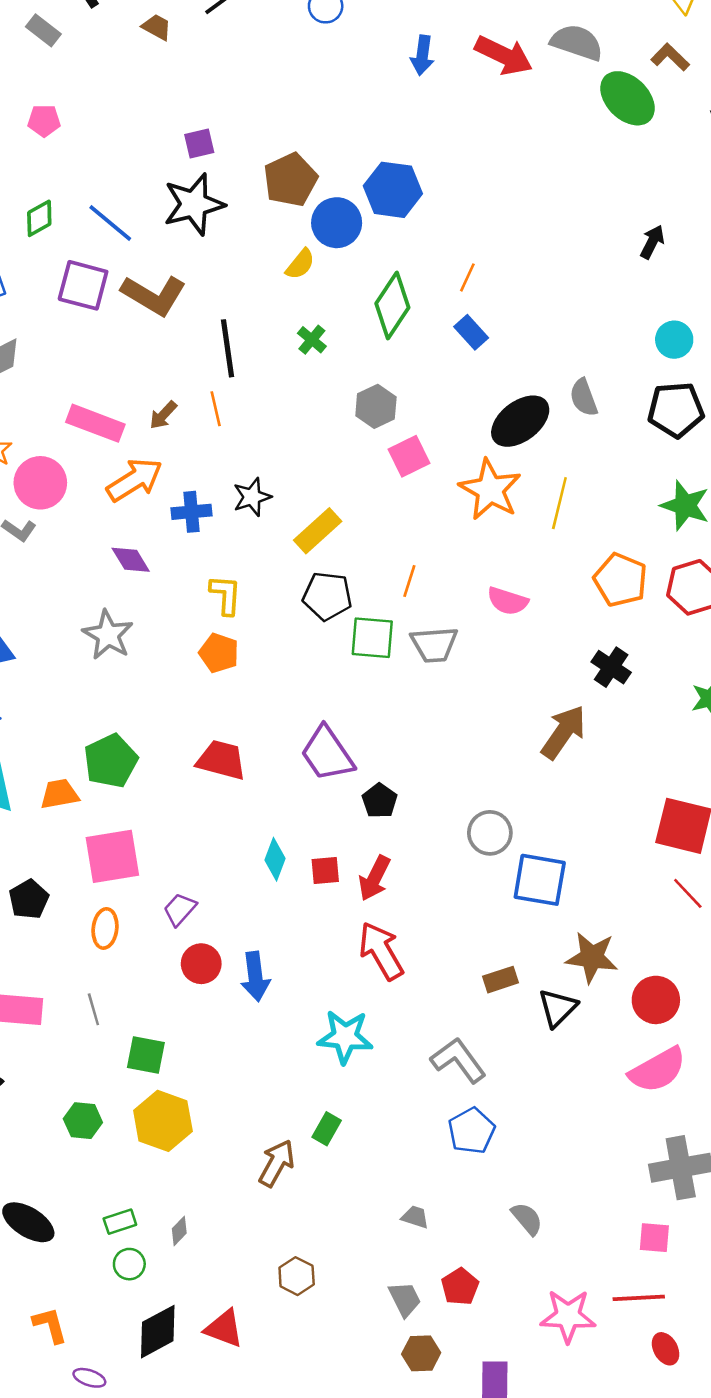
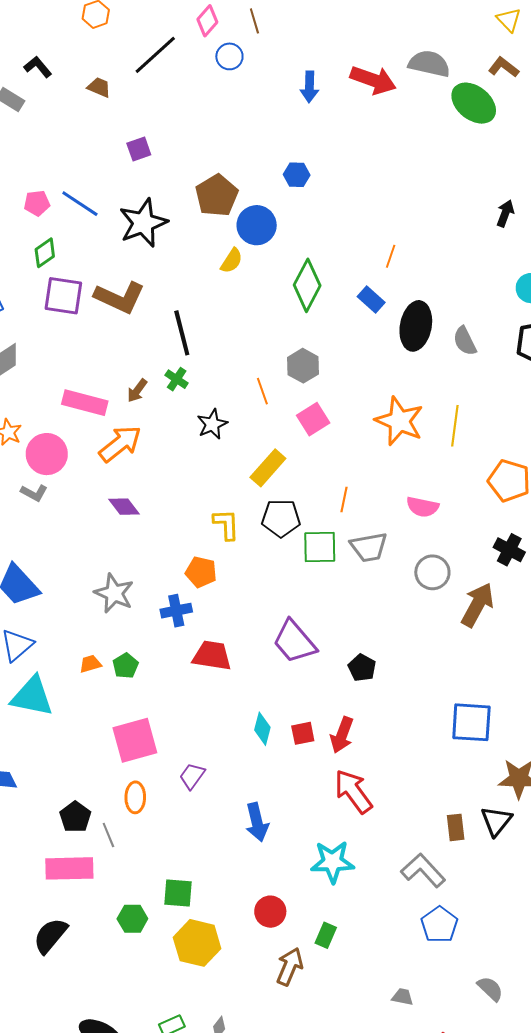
pink pentagon: (44, 121) -> (37, 203), moved
purple square: (199, 143) -> (139, 149), moved
blue hexagon: (393, 190) -> (297, 175), moved, size x0.6
green diamond: (39, 218) -> (45, 253), moved
blue line: (110, 223) -> (80, 204), moved
orange line: (467, 277) -> (391, 256), moved
green cross: (312, 340) -> (177, 379), moved
orange line: (216, 409) -> (262, 391), moved
black ellipse: (520, 421) -> (416, 326), moved, turned -36
pink square: (409, 456) -> (313, 419), moved
black star: (252, 497) -> (212, 424), moved
blue cross: (191, 512) -> (176, 611), moved
yellow L-shape: (226, 595) -> (226, 525), moved
gray star: (108, 635) -> (114, 593), moved
green pentagon: (111, 761) -> (125, 666), size x0.6
orange trapezoid: (59, 794) -> (90, 664), moved, size x0.7
black pentagon: (380, 801) -> (362, 668), moved
gray circle: (490, 833) -> (432, 572), moved
black pentagon: (29, 899) -> (75, 817), moved
red circle: (201, 964) -> (270, 912), moved
brown rectangle: (500, 980) -> (456, 827), moved, turned -72
gray line: (93, 1009) -> (108, 835), moved
green hexagon: (83, 1121) -> (132, 919), moved

